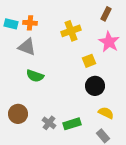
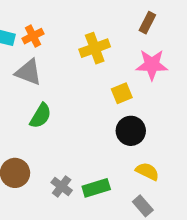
orange cross: (30, 23) -> (33, 36), turned -32
pink star: (109, 42) -> (152, 65), turned -30
green semicircle: (35, 76) -> (41, 116), turned -78

